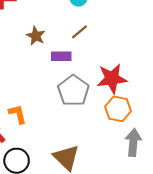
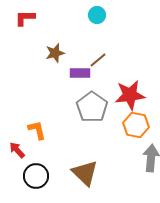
brown line: (79, 32) -> (98, 60), moved
brown star: (36, 36) -> (55, 53), turned 30

